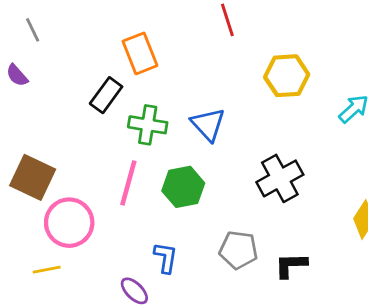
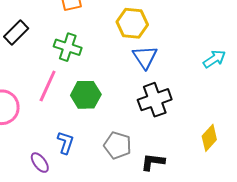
yellow hexagon: (287, 76) -> (132, 23), moved
black rectangle: (106, 95) -> (16, 33), moved
blue triangle: (208, 124) -> (145, 57), moved

